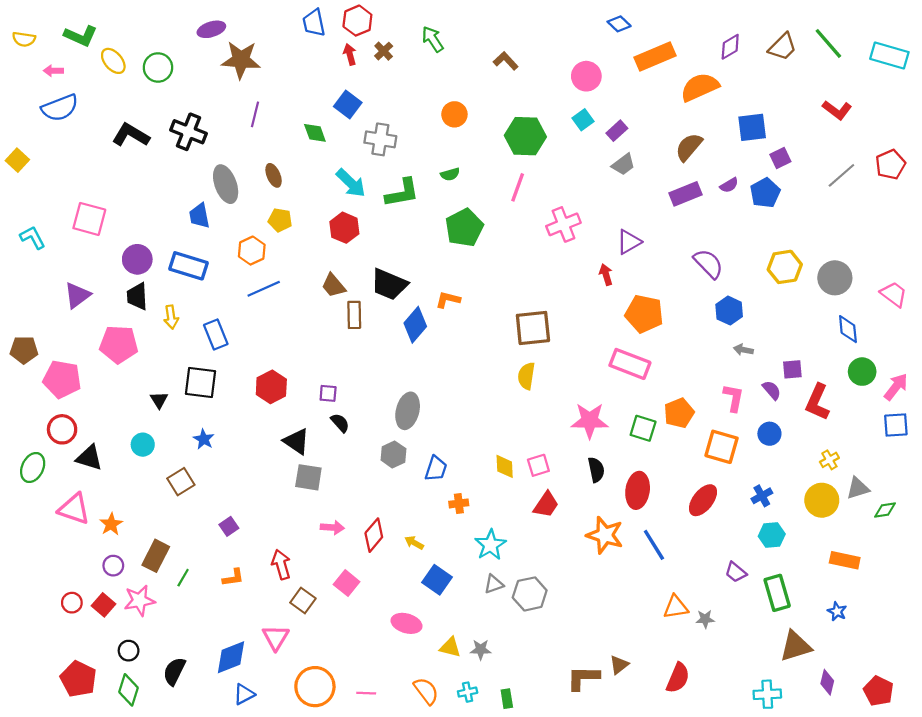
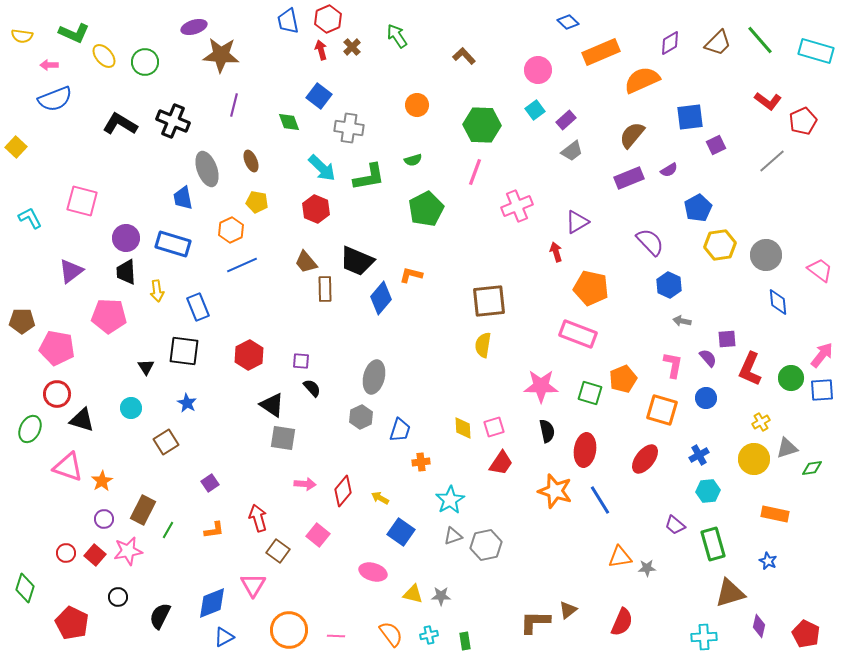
red pentagon: (890, 164) -> (803, 121), moved
blue pentagon: (765, 193) -> (698, 208), moved
green circle: (862, 372) -> (791, 378), moved
green diamond: (129, 690) -> (25, 588), moved

